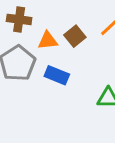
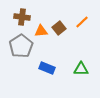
blue rectangle: (57, 75) -> (47, 68), moved

